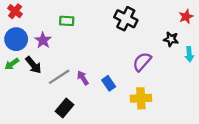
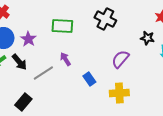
green rectangle: (67, 21) -> (62, 26), moved, size x1.5
purple arrow: (83, 78) -> (65, 59), moved
black rectangle: (65, 108) -> (23, 102), moved

